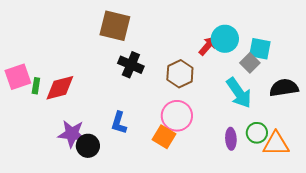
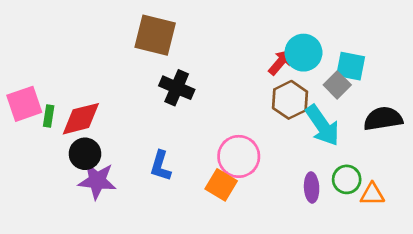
brown hexagon: (180, 74) -> (290, 100), moved
orange triangle: (276, 144) -> (372, 194), size x0.7
black circle: (88, 146) -> (85, 154), moved

